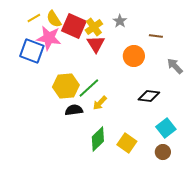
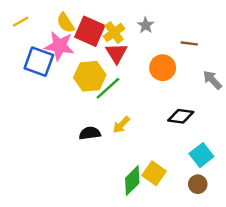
yellow line: (34, 18) -> (21, 22), moved
yellow hexagon: (66, 86) -> (90, 76), moved
green line: (89, 88) -> (108, 88), moved
green diamond: (98, 139) -> (132, 181), moved

